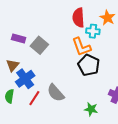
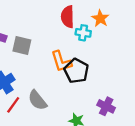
gray square: (39, 45) -> (22, 46), turned -30
orange L-shape: (81, 47) -> (61, 62), moved

